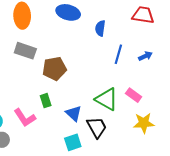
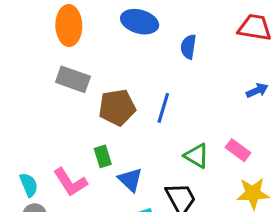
blue line: (118, 54) -> (163, 108), moved
green triangle: (107, 99) -> (197, 156), size x0.7
blue triangle: (74, 113) -> (130, 180), moved

